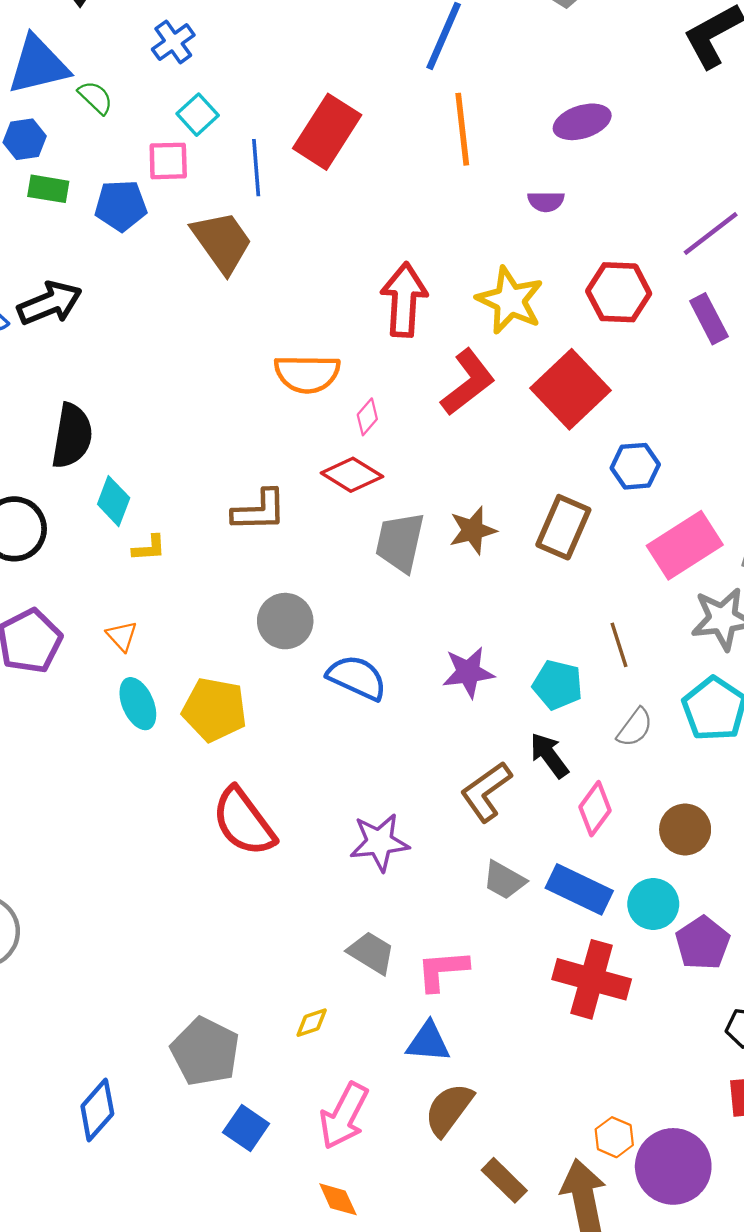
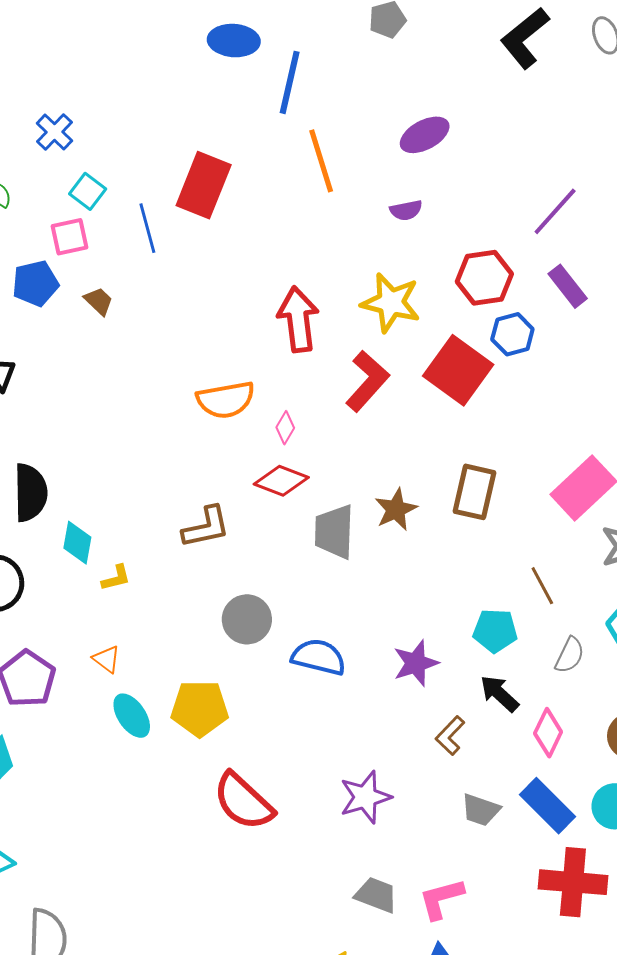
brown trapezoid: (222, 242) -> (99, 301), moved, size x0.5
blue hexagon: (635, 466) -> (512, 334), moved
purple star: (468, 672) -> (416, 663), moved
brown L-shape: (486, 792) -> (450, 735), size x0.7
blue rectangle: (579, 889) -> (548, 806), turned 30

